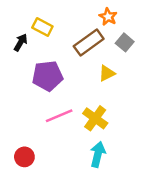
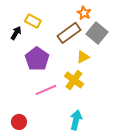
gray square: (125, 42) -> (97, 33), size x1.5
purple pentagon: (48, 76) -> (37, 59), turned -30
yellow cross: (95, 118) -> (74, 80), moved

